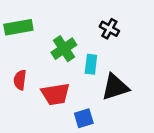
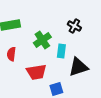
red semicircle: (20, 80) -> (11, 54), moved

